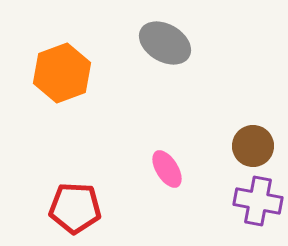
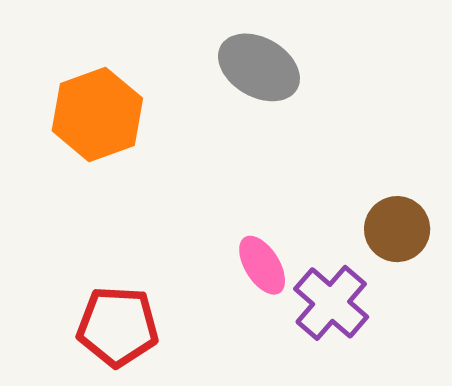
purple cross: (258, 201) -> (331, 303), moved, turned 30

